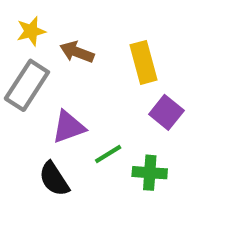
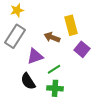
brown arrow: (77, 52) -> (52, 37), moved
green cross: (150, 173) -> (55, 88), moved

